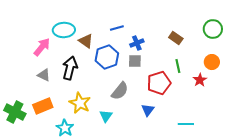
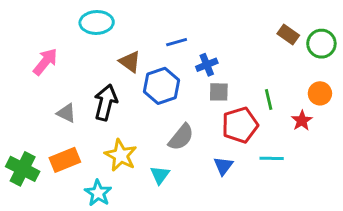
cyan ellipse: (64, 30) -> (97, 22), moved
brown rectangle: (176, 38) -> (288, 35), moved
pink arrow: (42, 47) -> (45, 62), moved
gray square: (135, 61) -> (219, 92), moved
cyan line: (186, 124) -> (272, 158), moved

